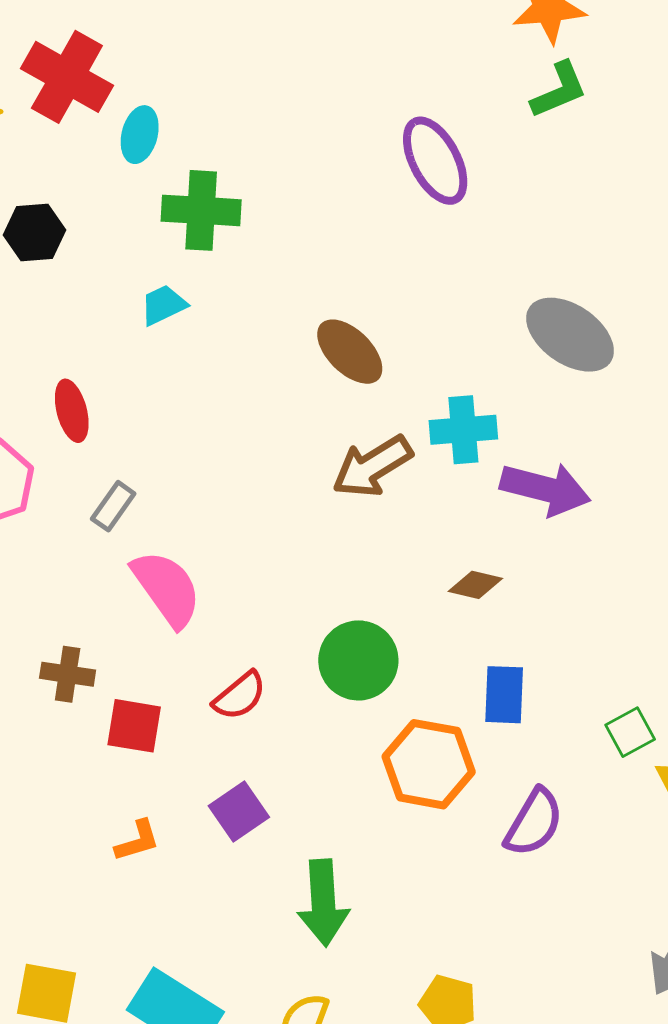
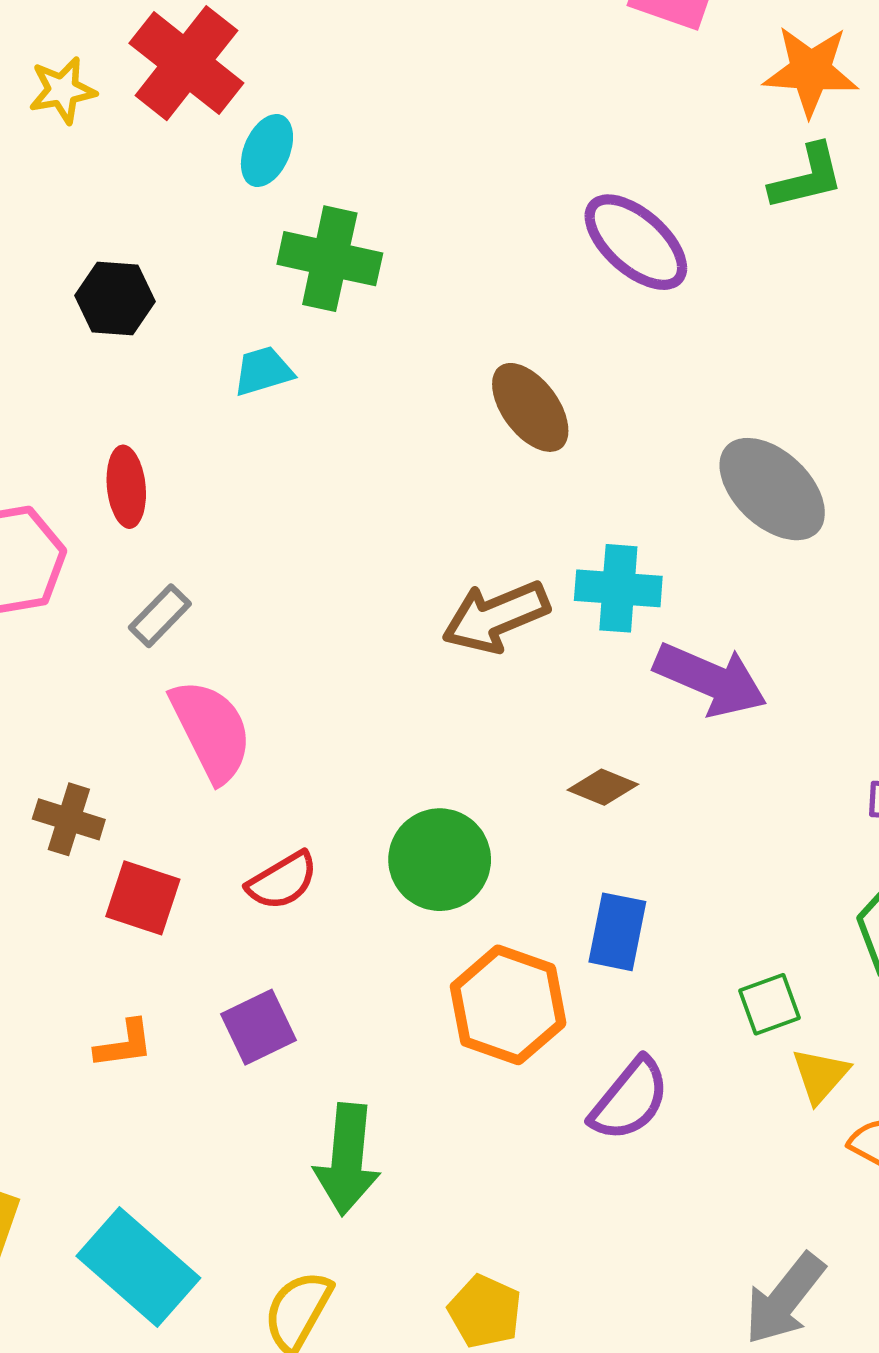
purple ellipse: (435, 161) -> (636, 242), turned -30
black hexagon: (34, 233) -> (115, 298), moved
brown ellipse: (350, 352) -> (530, 407), moved

